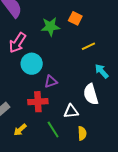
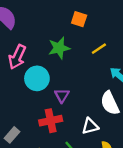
green star: (50, 27) -> (59, 48), moved
purple triangle: (51, 82) -> (62, 96), turned -32

